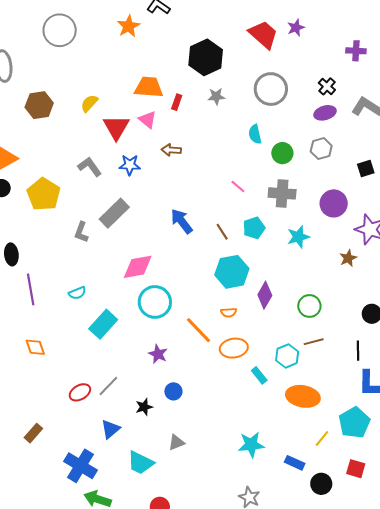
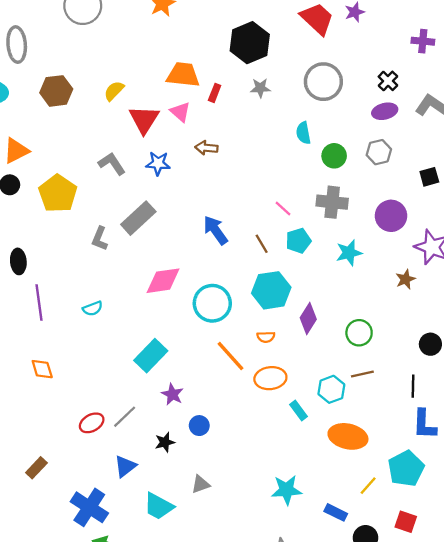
pink line: (238, 187) -> (283, 209), moved
cyan circle: (155, 302) -> (212, 303), moved
cyan rectangle: (103, 324) -> (151, 356), moved
purple star: (158, 354) -> (172, 394), moved

